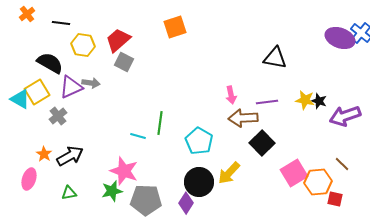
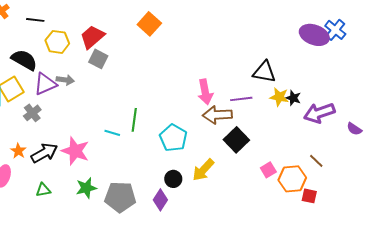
orange square: (175, 27) -> (149, 24), turned -30
black triangle: (275, 58) -> (264, 72), moved
pink arrow: (231, 95) -> (205, 92), size x1.4
pink star: (124, 171) -> (75, 151), moved
pink square: (294, 173) -> (268, 170), size x0.6
black circle: (199, 182) -> (173, 179), size x0.6

